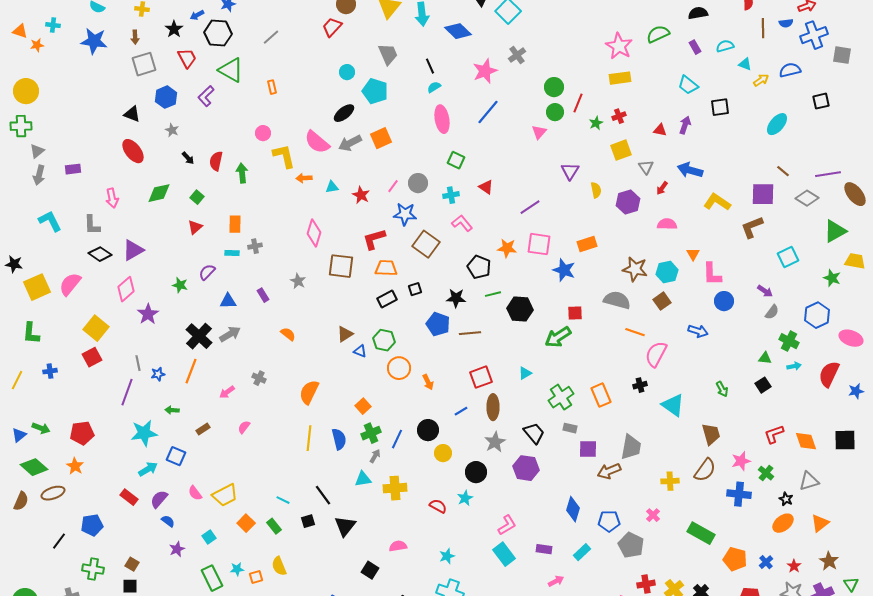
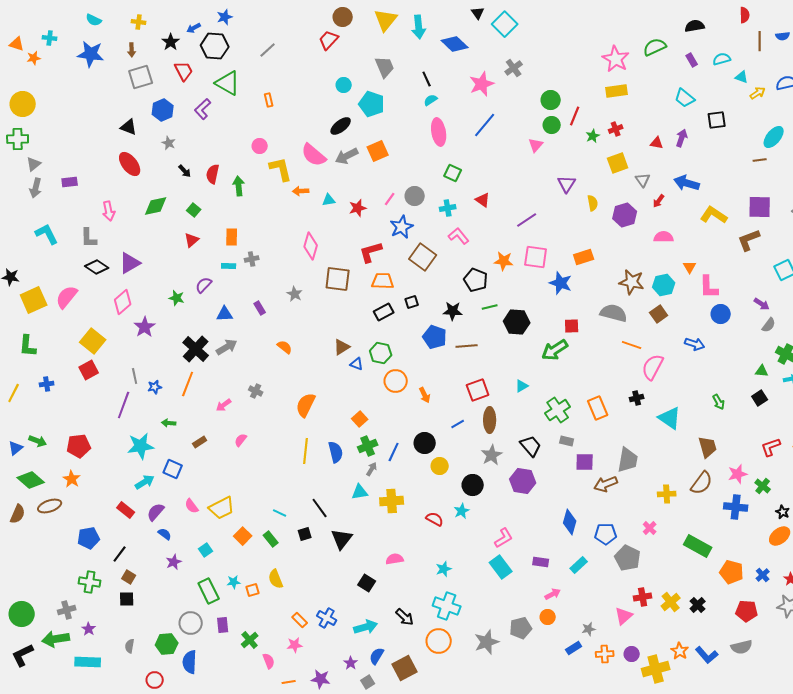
brown line: (783, 171) -> (760, 160), moved, turned -48
red star: (361, 195) -> (358, 208), turned 30
blue star: (405, 214) -> (402, 227), turned -30
black line: (59, 541) -> (120, 554), moved

